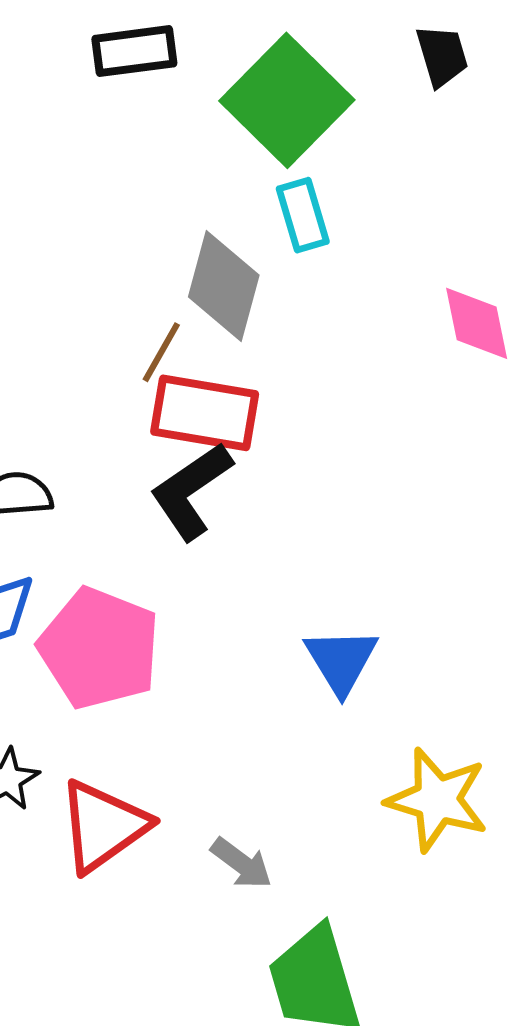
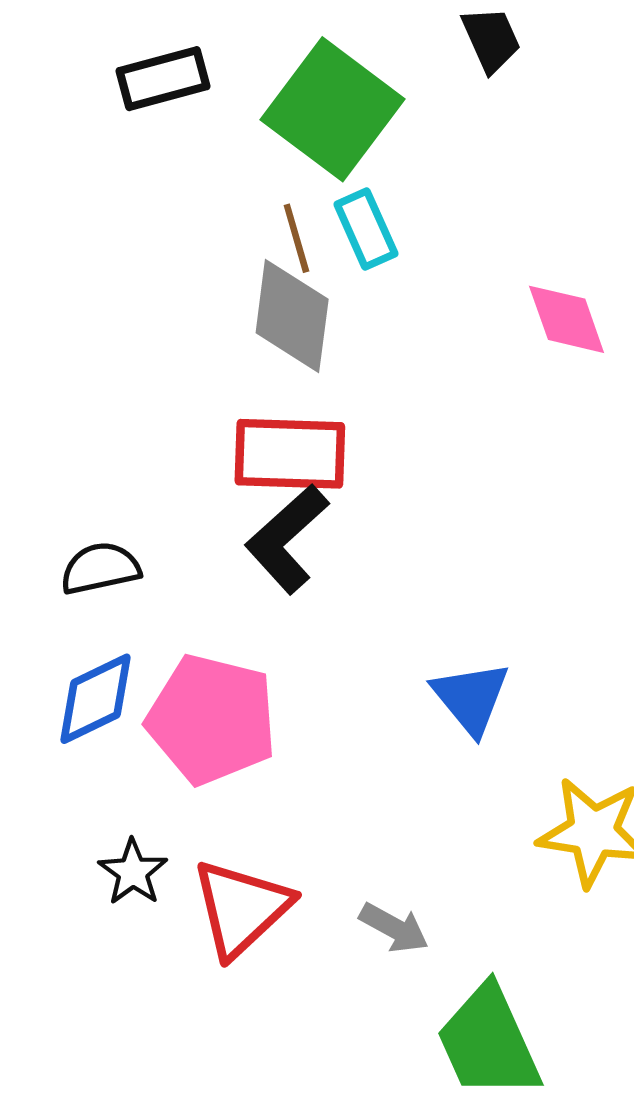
brown line: (161, 352) -> (296, 238), moved, turned -38

